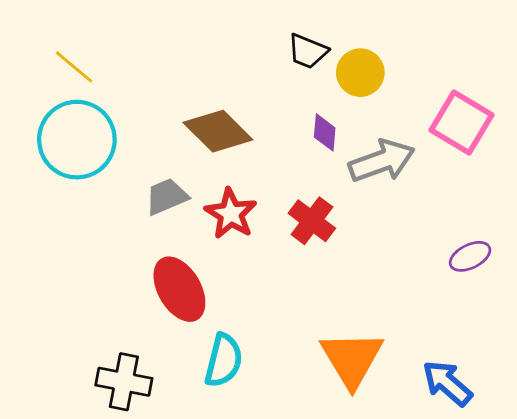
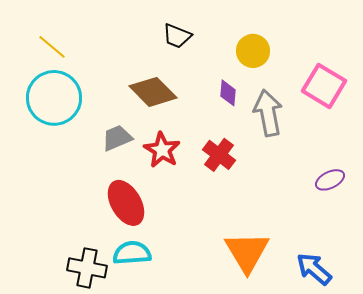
black trapezoid: (308, 51) -> (177, 36), moved
gray arrow: (382, 161) -> (268, 113), turned -81
cyan semicircle: (224, 360) -> (132, 253), moved, turned -108

